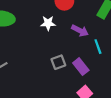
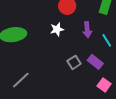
purple arrow: (80, 31) -> (87, 30), turned 70

